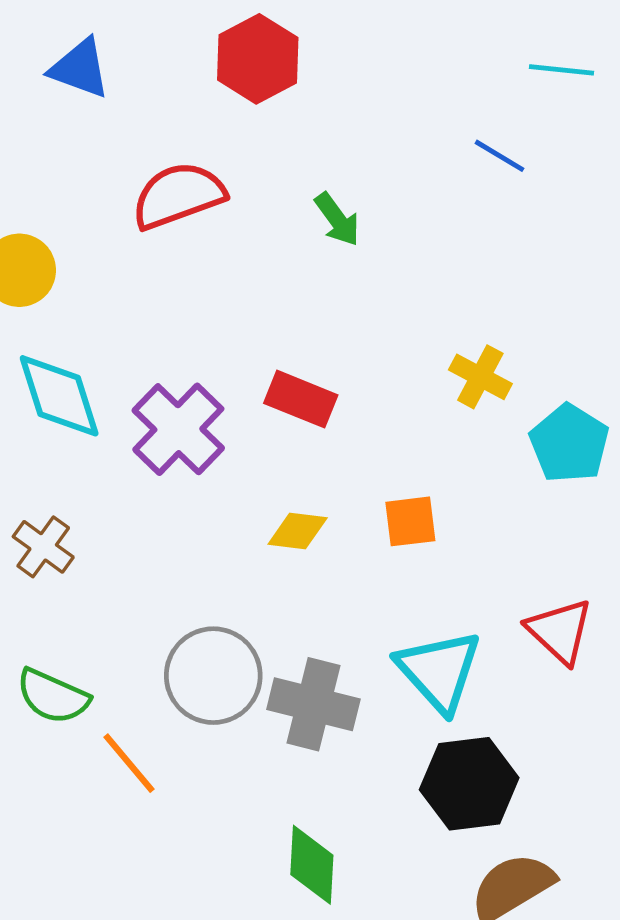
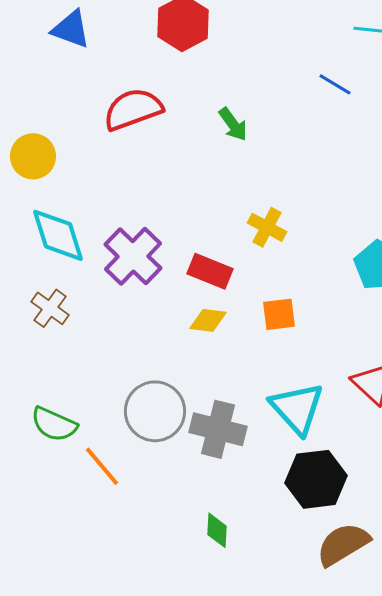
yellow cross: (480, 377) -> (267, 227), moved
red rectangle: (301, 399) -> (210, 271), moved
brown cross: (43, 547) -> (50, 308), moved
green diamond: (312, 865) -> (217, 530), size x0.7

